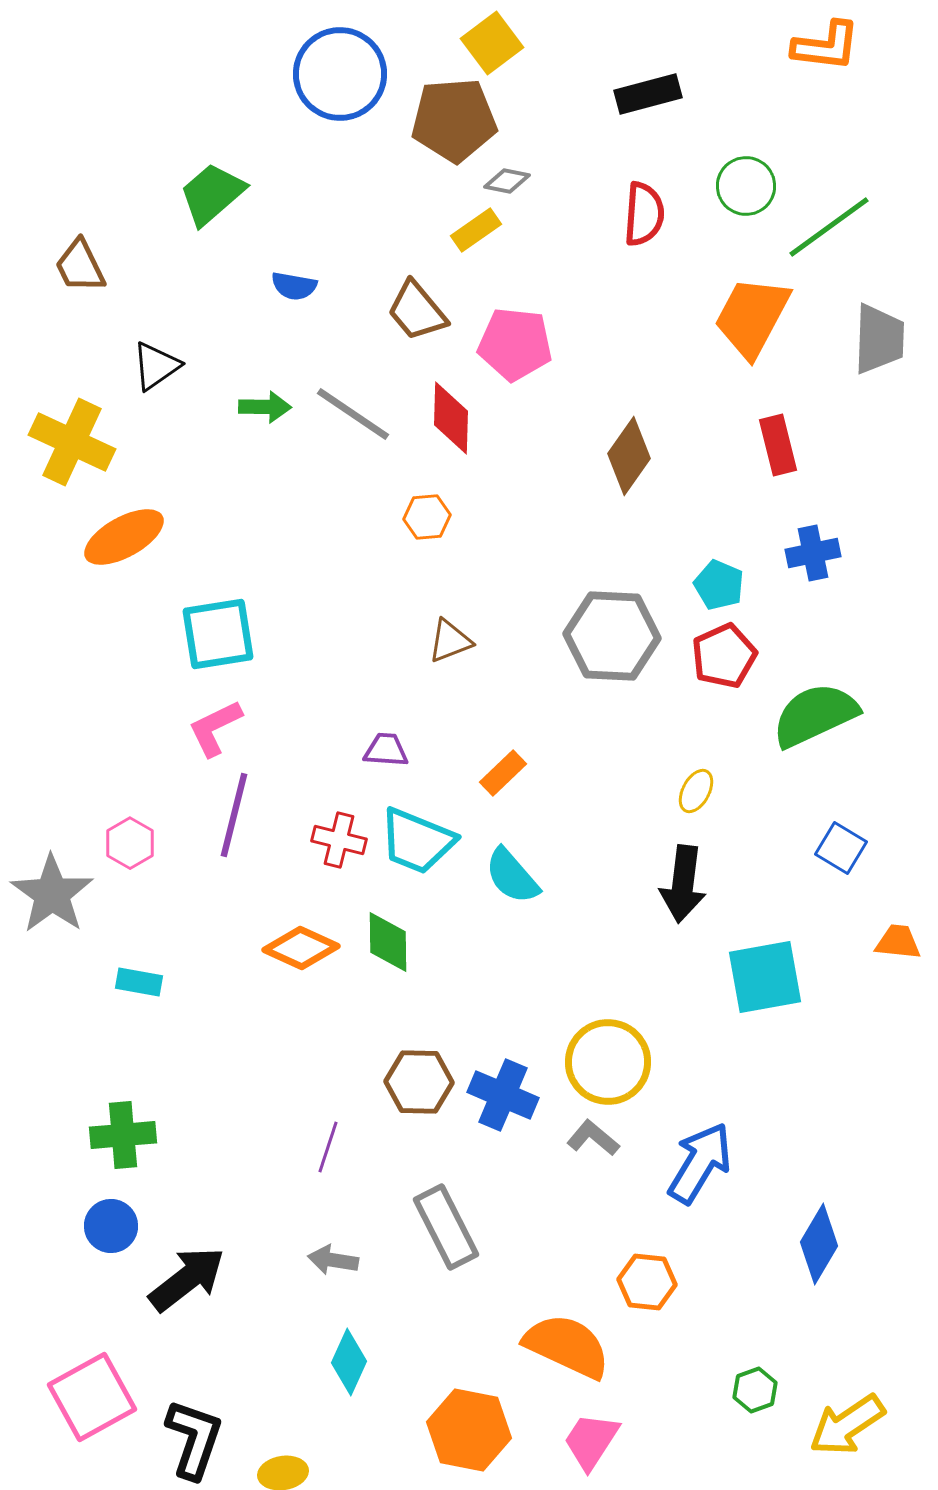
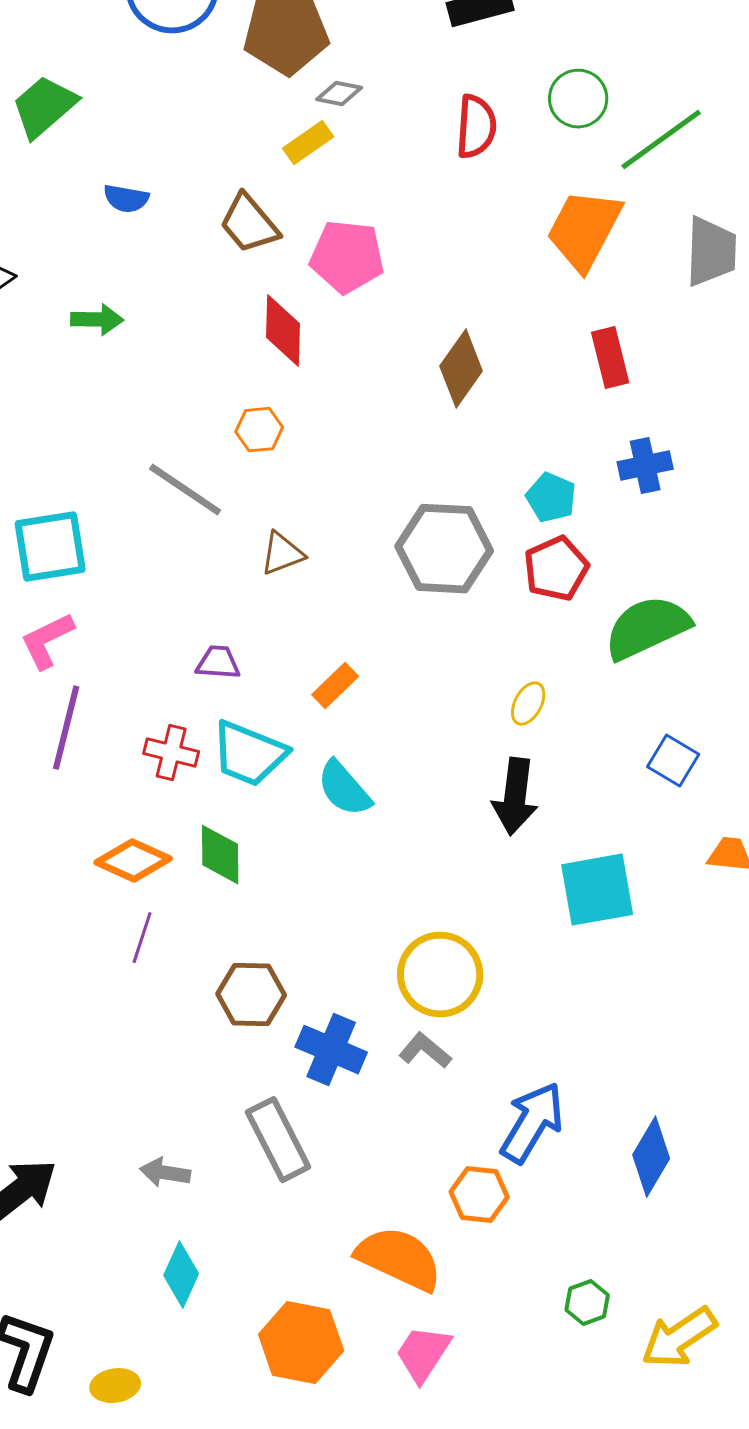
gray line: (353, 414) -> (185, 490), moved
blue cross: (503, 1095) -> (331, 1050), moved
purple line: (328, 1147) -> (142, 938), moved
blue arrow: (700, 1163) -> (532, 1123), moved

